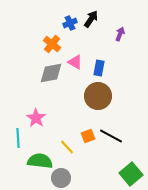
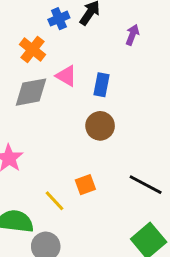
brown circle: (98, 96) -> (100, 126), size x0.7
black line: (111, 136) -> (146, 185), moved

